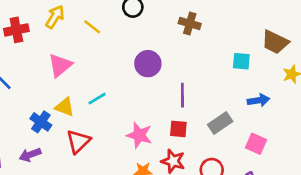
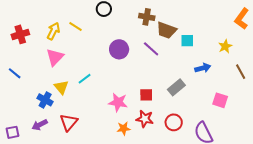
yellow arrow: (55, 17) -> (53, 31), moved
brown trapezoid: (275, 42) -> (166, 30), moved
purple line: (182, 95) -> (151, 49), moved, turned -42
yellow triangle: (65, 107) -> (61, 87), turned 35
red triangle: (78, 141) -> (69, 122), moved
pink square: (256, 144) -> (220, 100), moved

